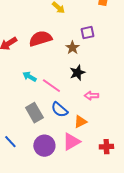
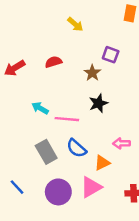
purple square: (87, 33) -> (111, 55), turned 32
red semicircle: (40, 39) -> (53, 62), size x0.6
pink line: (51, 86) -> (67, 119), turned -30
pink arrow: (91, 96) -> (122, 143), moved

